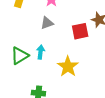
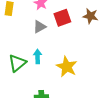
red square: (80, 31) -> (62, 18), moved

